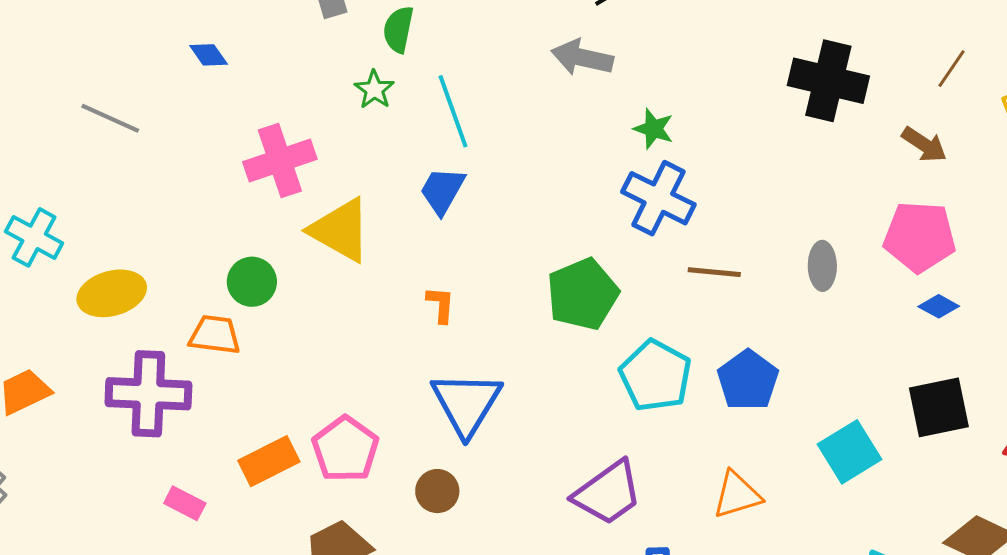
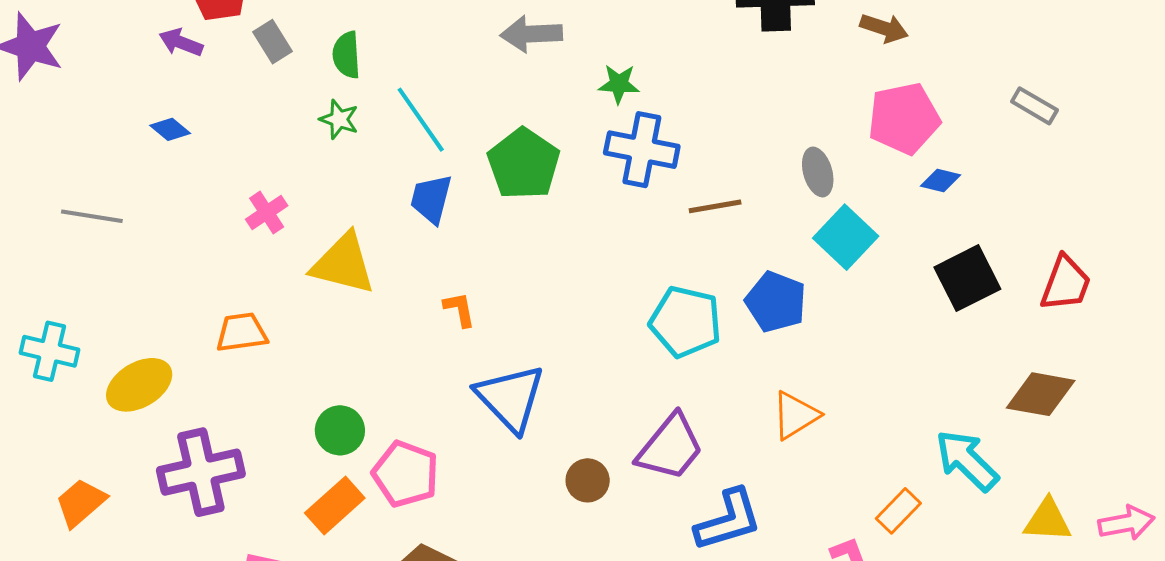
pink cross: (280, 161) -> (267, 213), size x0.6
green circle: (252, 282) -> (340, 430), moved
green pentagon: (583, 294) -> (524, 164), moved
orange trapezoid: (215, 335) -> (242, 332), moved
cyan square: (849, 452) -> (846, 237), moved
brown circle: (437, 491) -> (588, 480), moved

